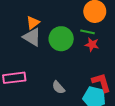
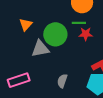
gray triangle: (32, 37) -> (40, 49), moved, turned -30
gray semicircle: (58, 87) -> (62, 81), turned 72

